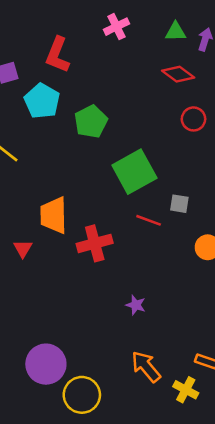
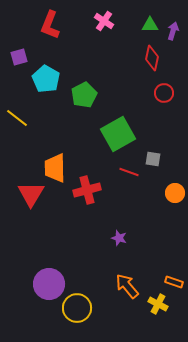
pink cross: (116, 27) -> (104, 21), turned -30
red L-shape: (57, 55) -> (50, 25), moved
red diamond: (178, 74) -> (152, 58), turned 65
red triangle: (23, 249) -> (31, 194), size x1.8

